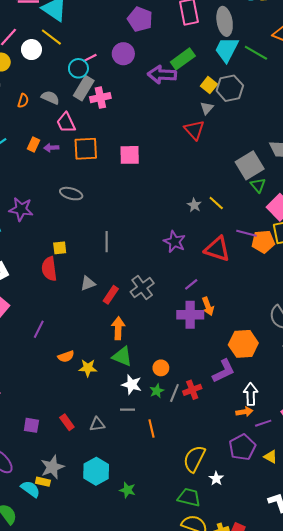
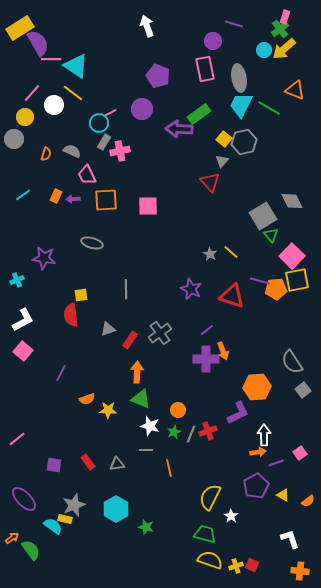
gray rectangle: (84, 88) -> (104, 142), size x0.7

